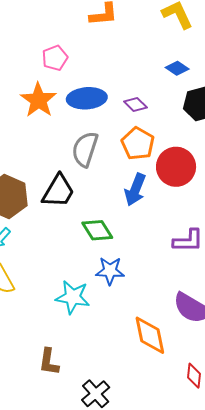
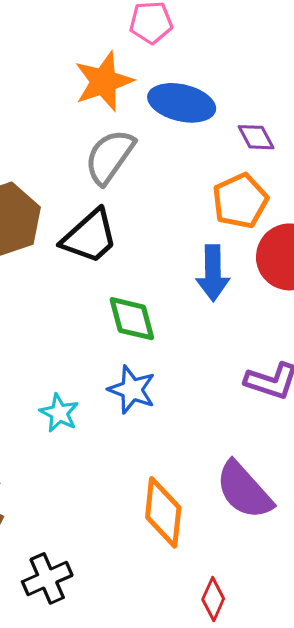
gray semicircle: (85, 149) -> (110, 157), moved
blue arrow: (135, 190) -> (213, 273), turned -40
cyan star: (73, 297) -> (59, 413), size x0.7

